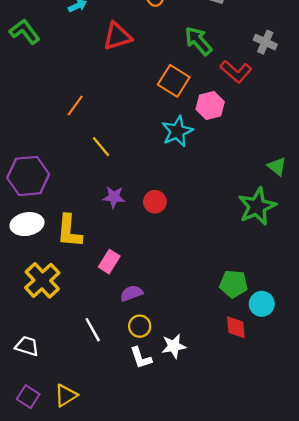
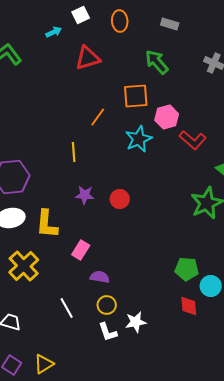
red L-shape: (236, 71) -> (193, 140), moved
orange square: (174, 81) -> (136, 96), turned -36
orange line: (75, 105) -> (98, 117), moved
yellow line: (101, 147) -> (74, 152), turned 36
purple semicircle: (131, 293) -> (100, 277), turned 30

